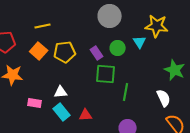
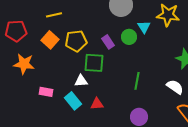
cyan triangle: (140, 42) -> (144, 27), moved
green square: (106, 74) -> (94, 63), moved
white triangle: (61, 92) -> (81, 81), moved
white semicircle: (164, 98) -> (175, 87), turned -30

